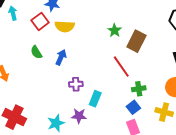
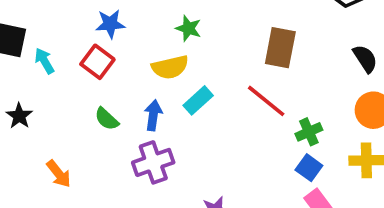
yellow semicircle: (65, 26) -> (170, 67), moved
green star: (115, 30) -> (188, 28), moved
purple cross: (76, 84) -> (153, 162), moved, size x1.5
cyan rectangle: (95, 99) -> (198, 100), moved, turned 42

